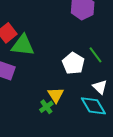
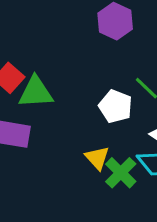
green cross: (46, 107) -> (121, 173), moved, size x1.5

